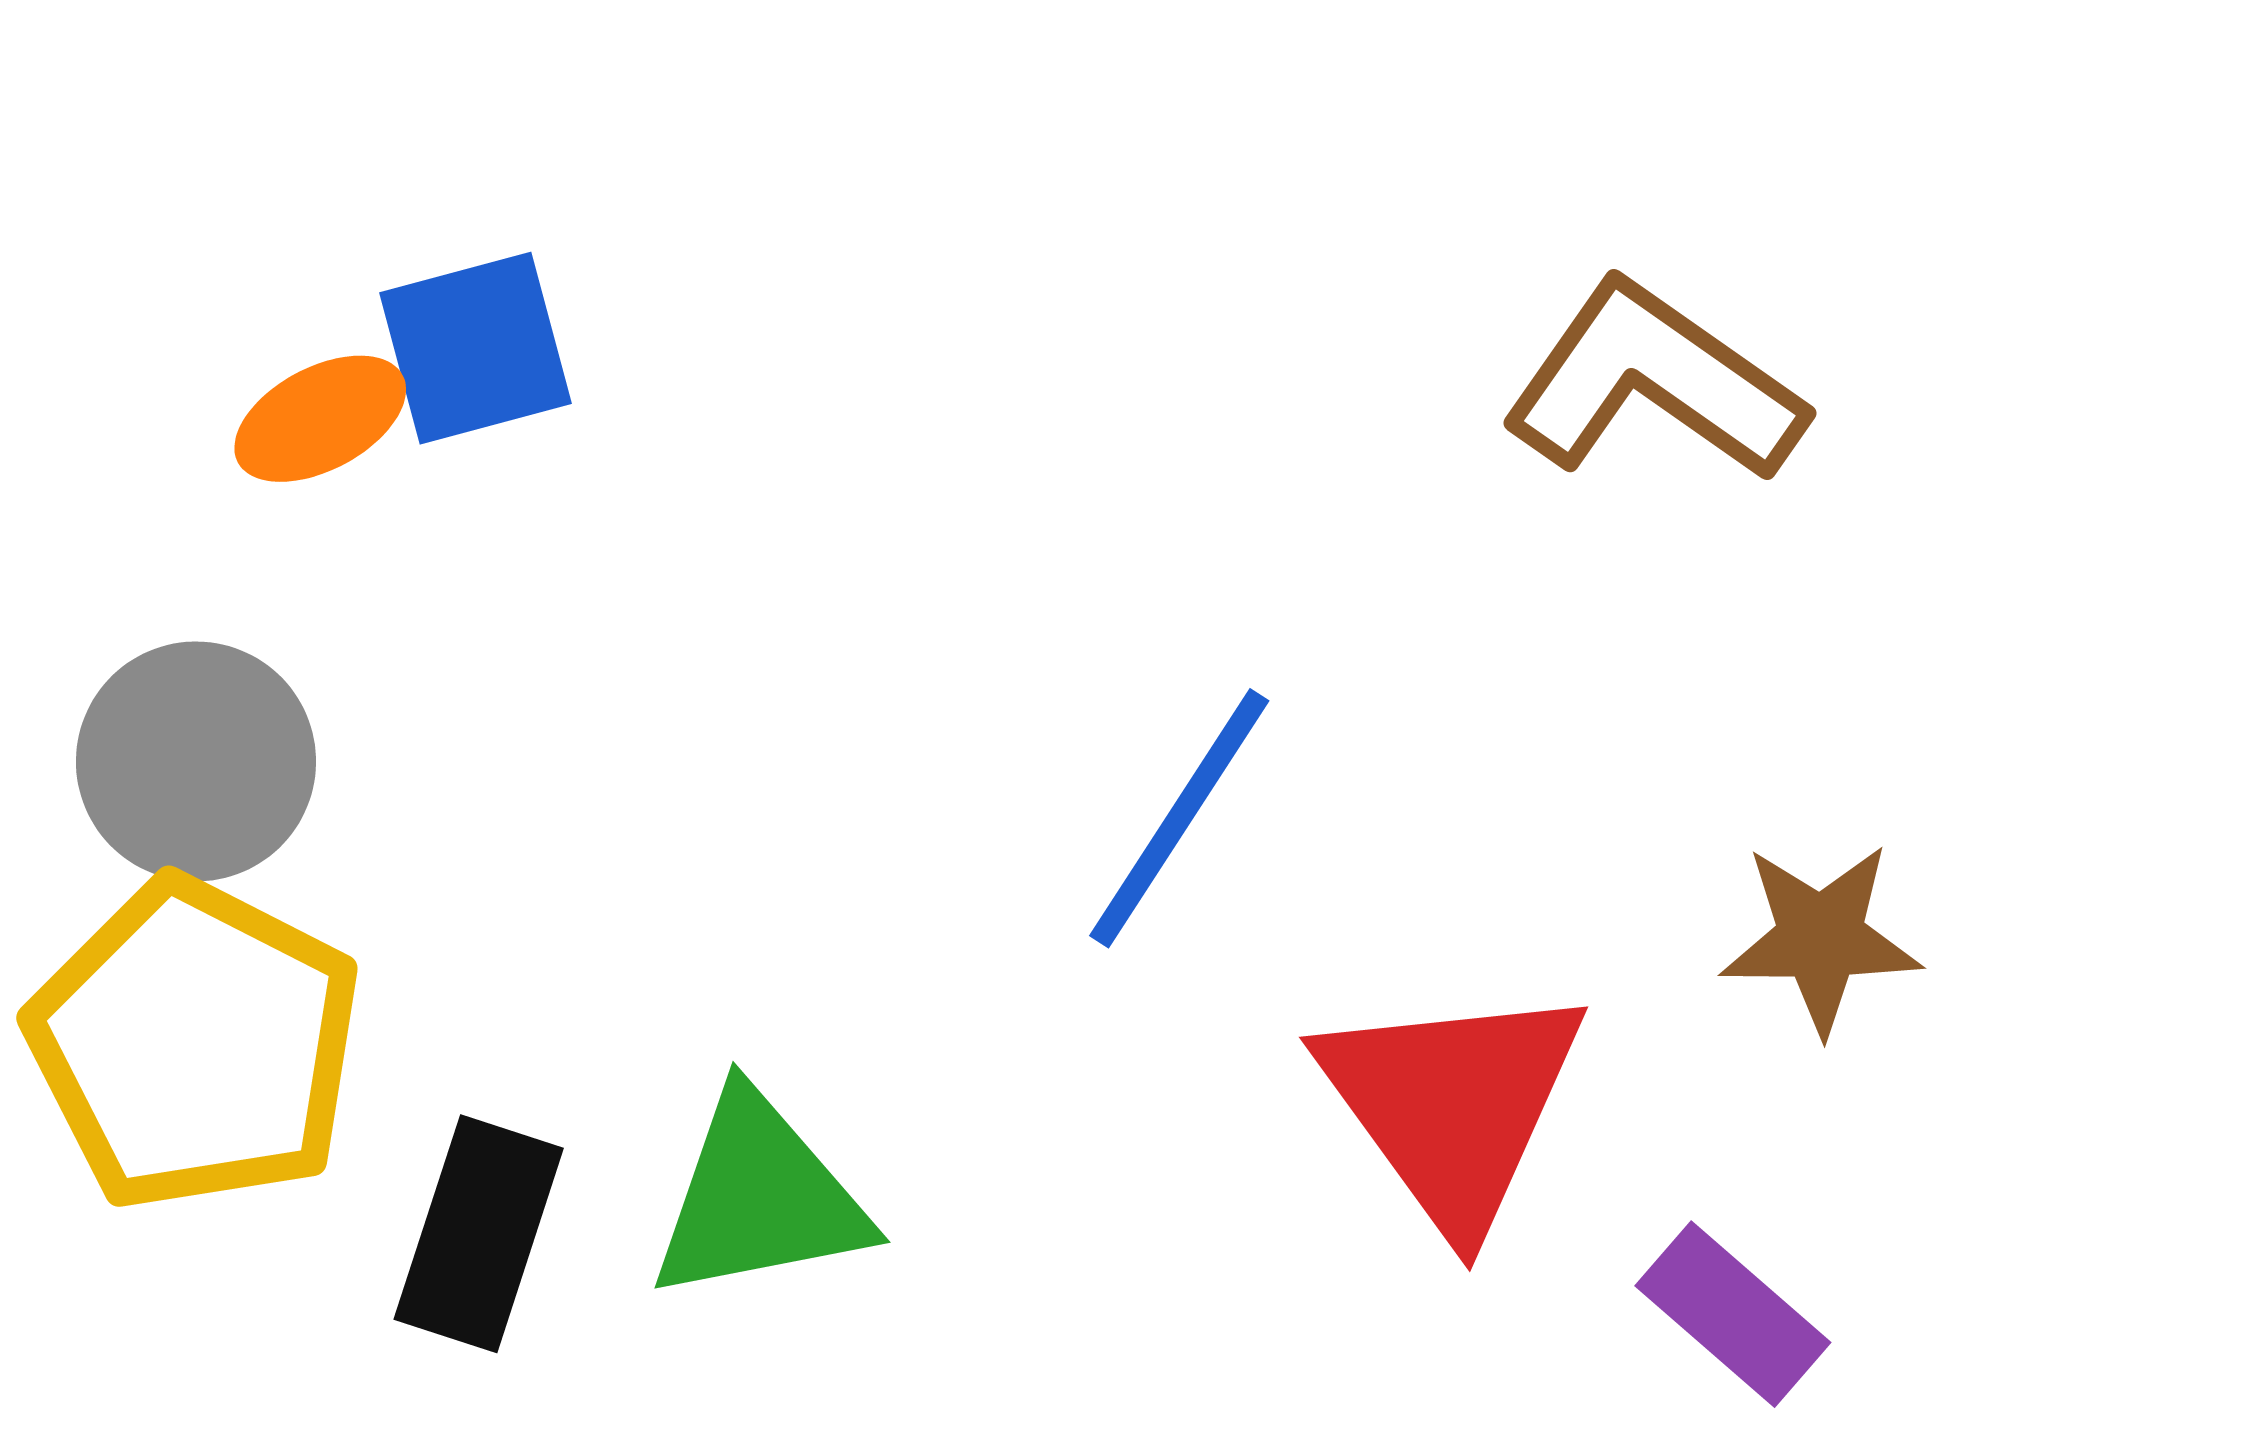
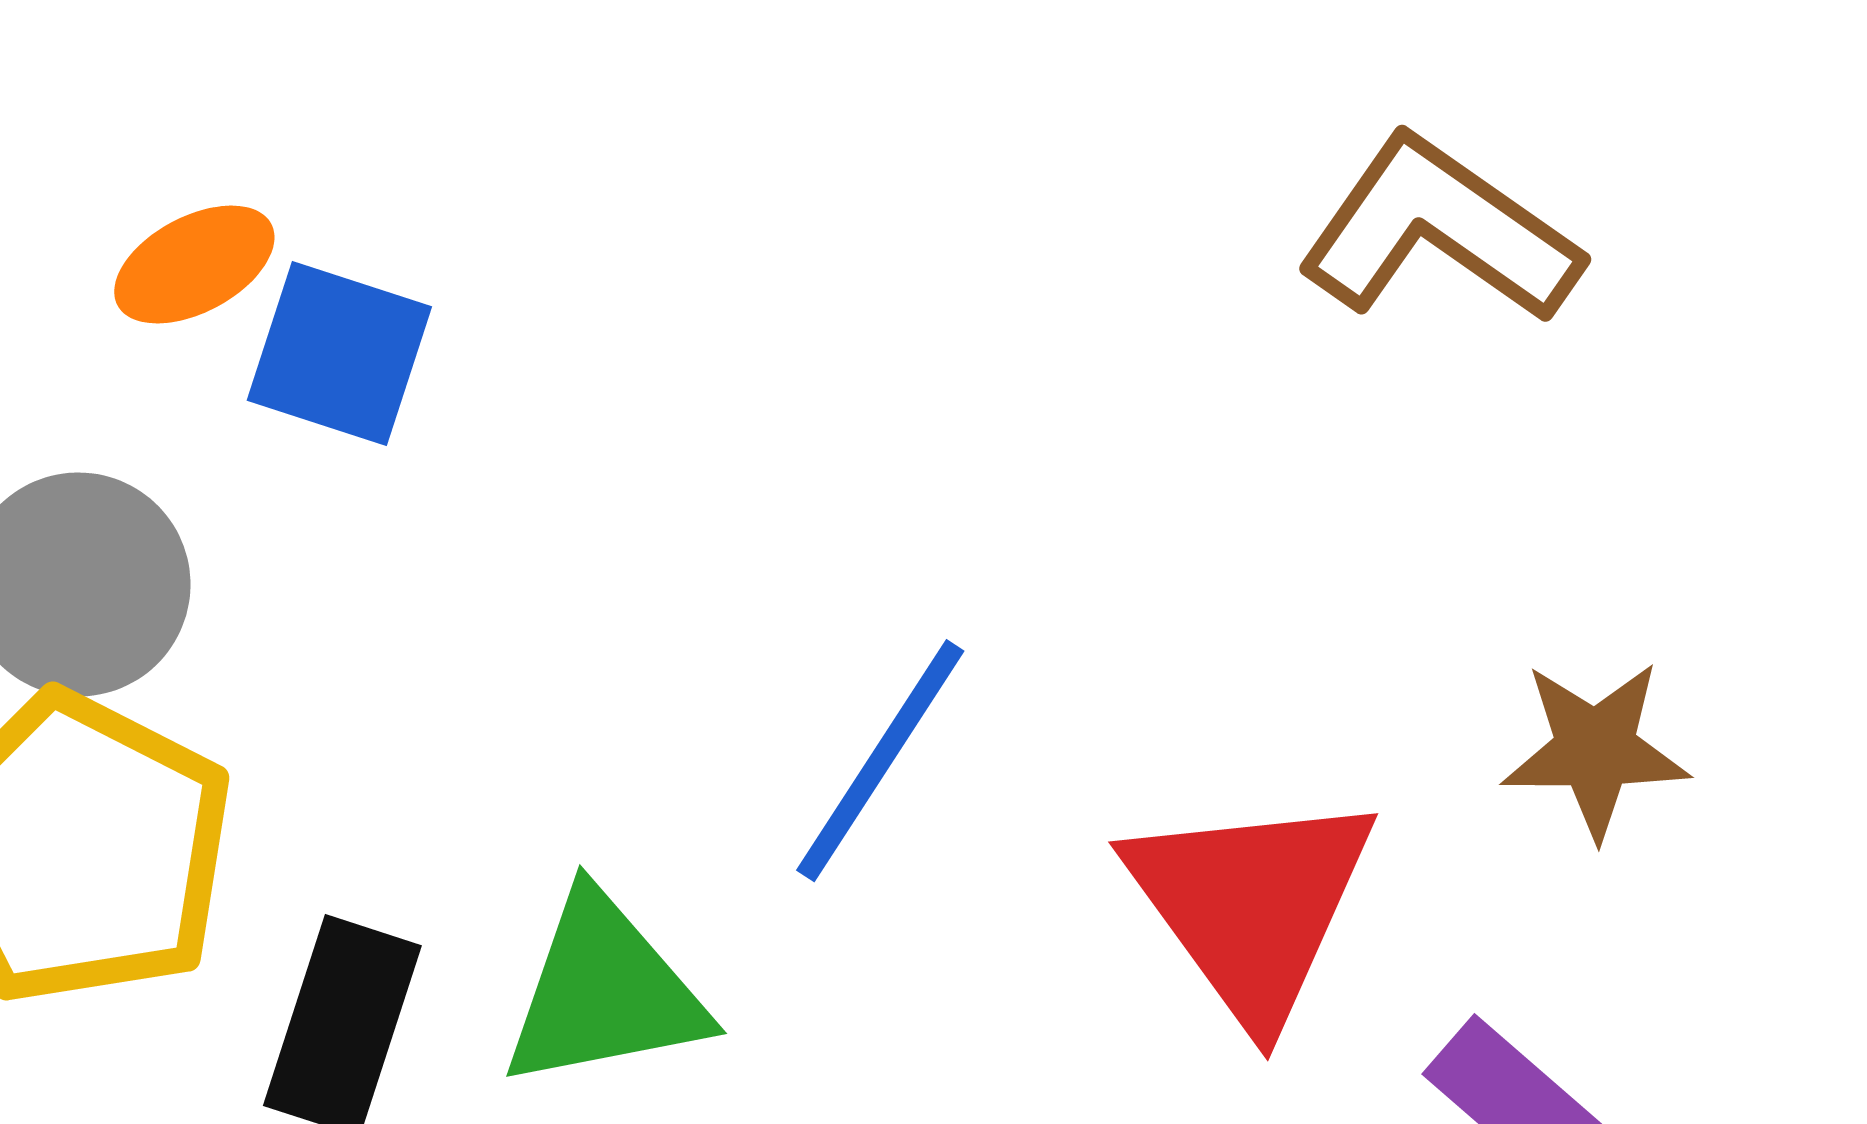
blue square: (476, 348) -> (339, 354), moved, turned 33
blue line: (1179, 818) -> (880, 761), moved

